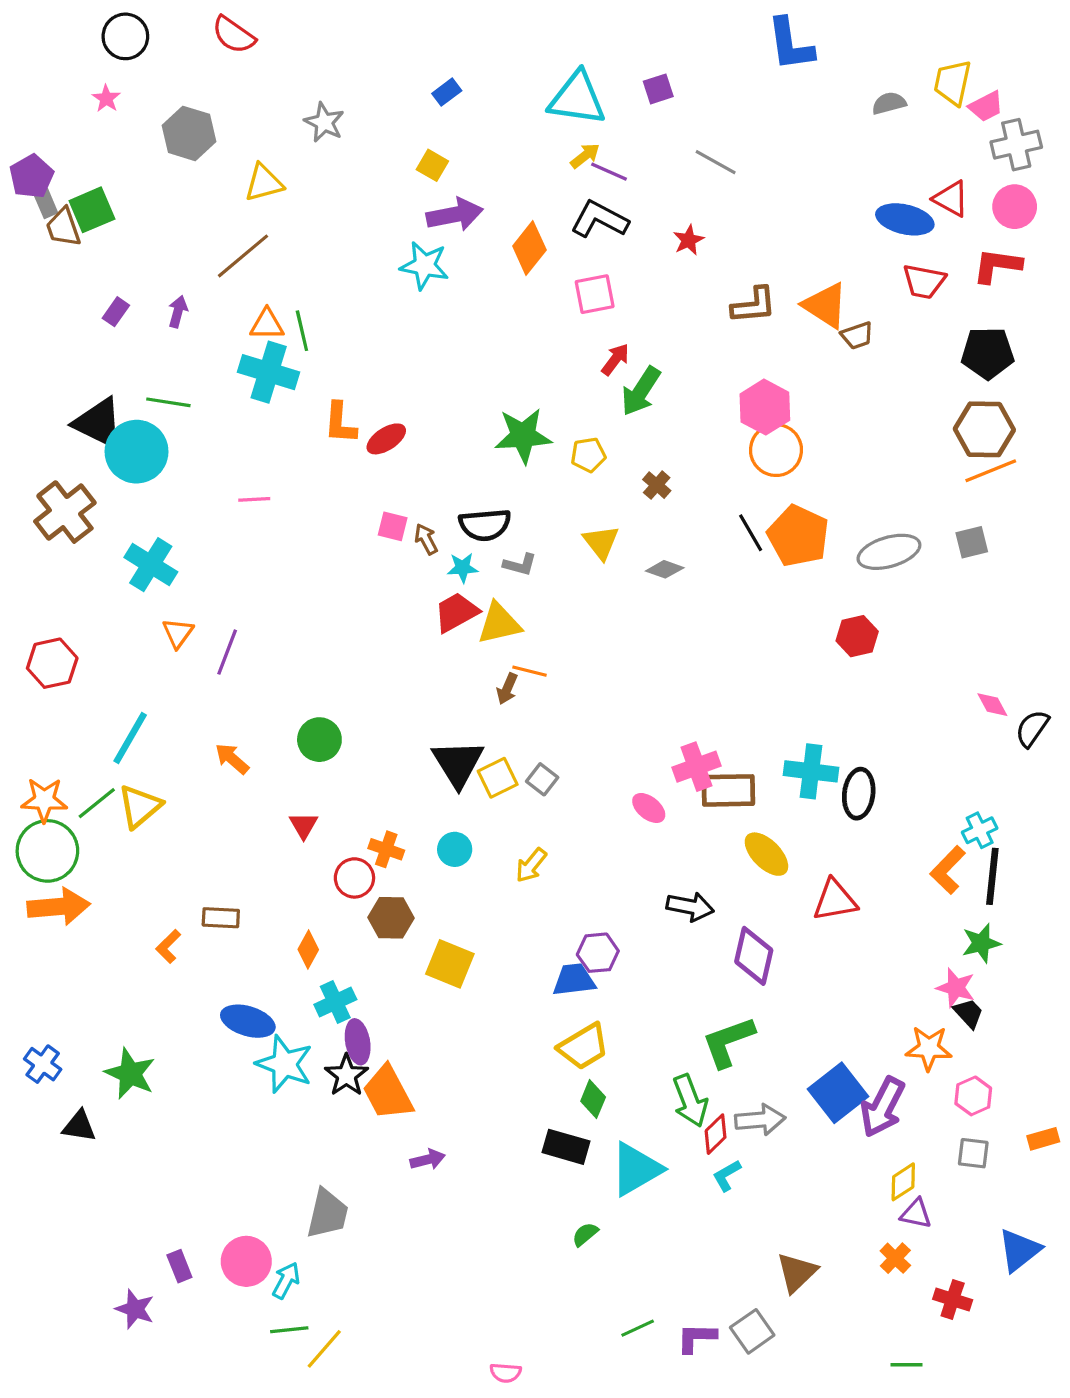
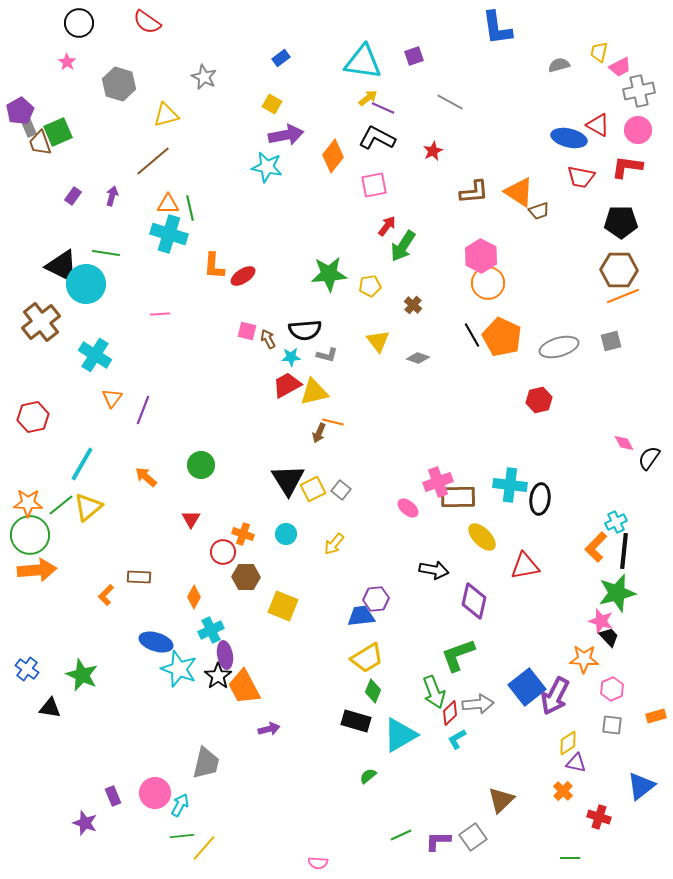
yellow trapezoid: (953, 83) -> (599, 52), size x0.7
green star: (981, 943) -> (617, 593), size x1.5

